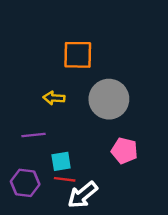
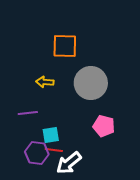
purple hexagon: (25, 183) -> (37, 153), moved

